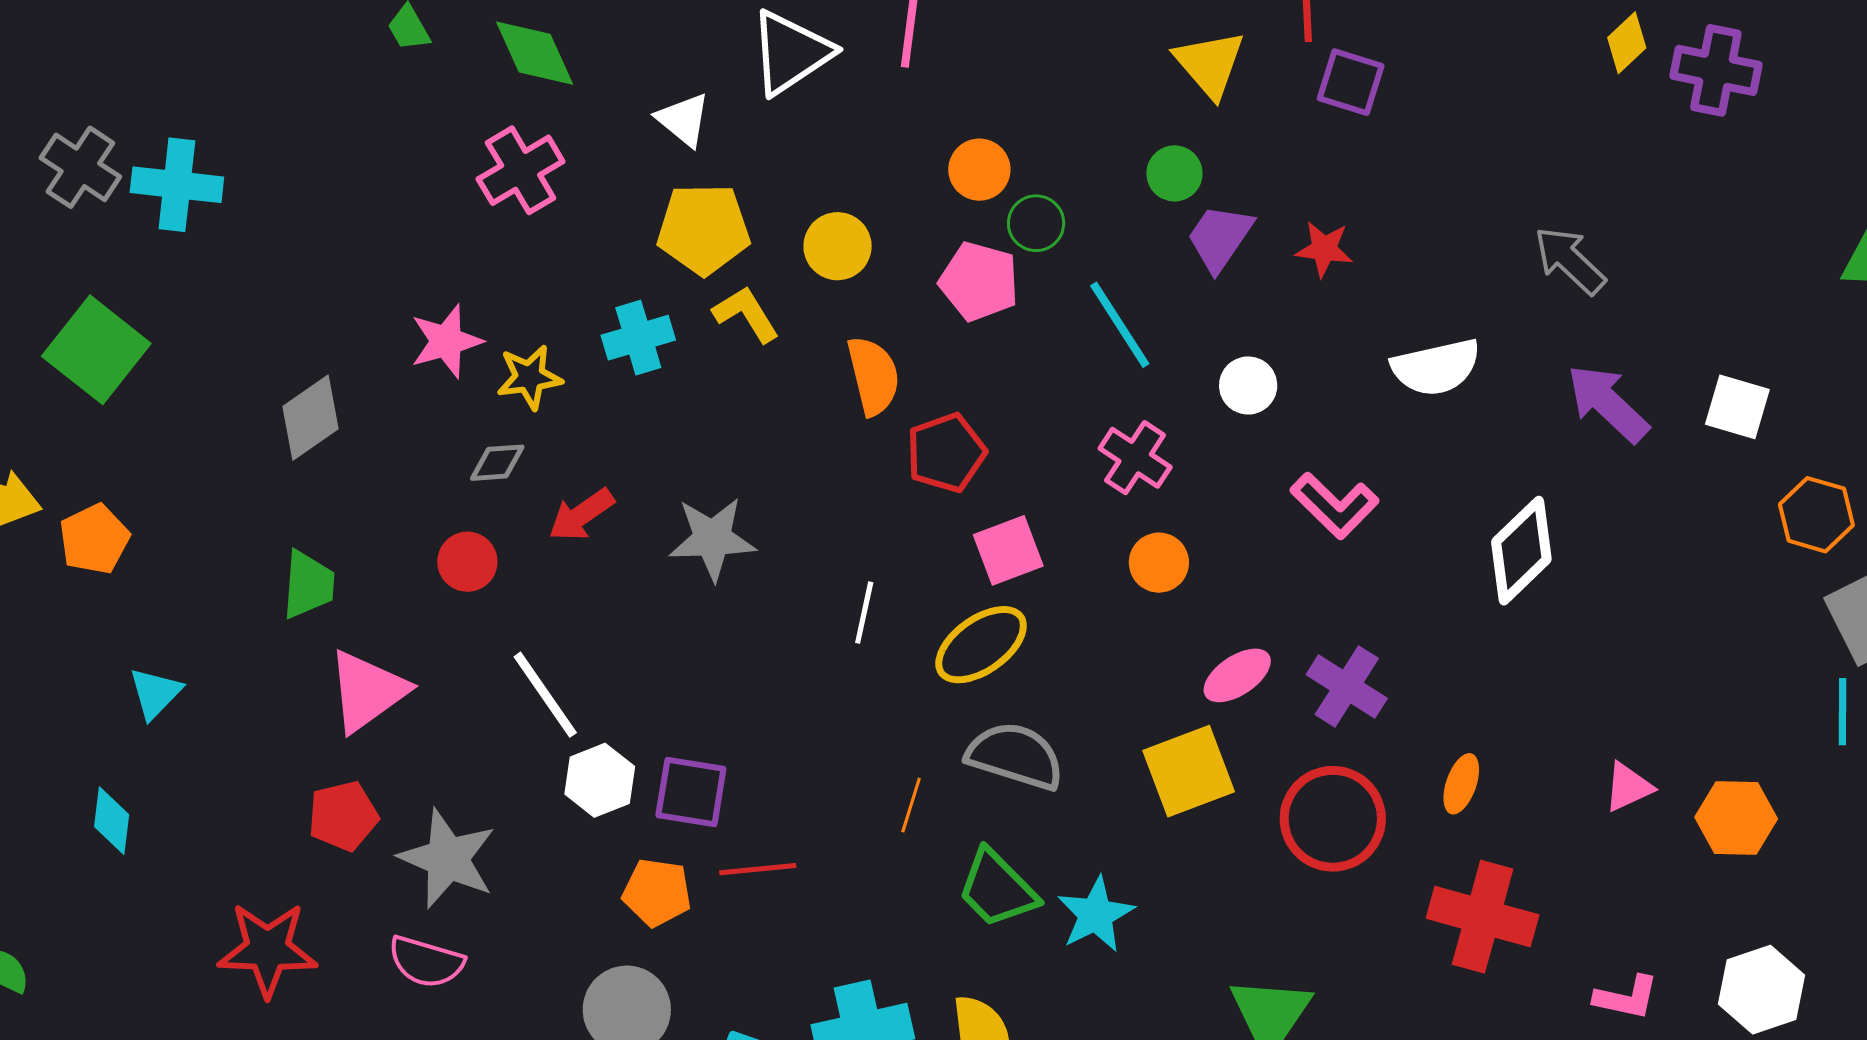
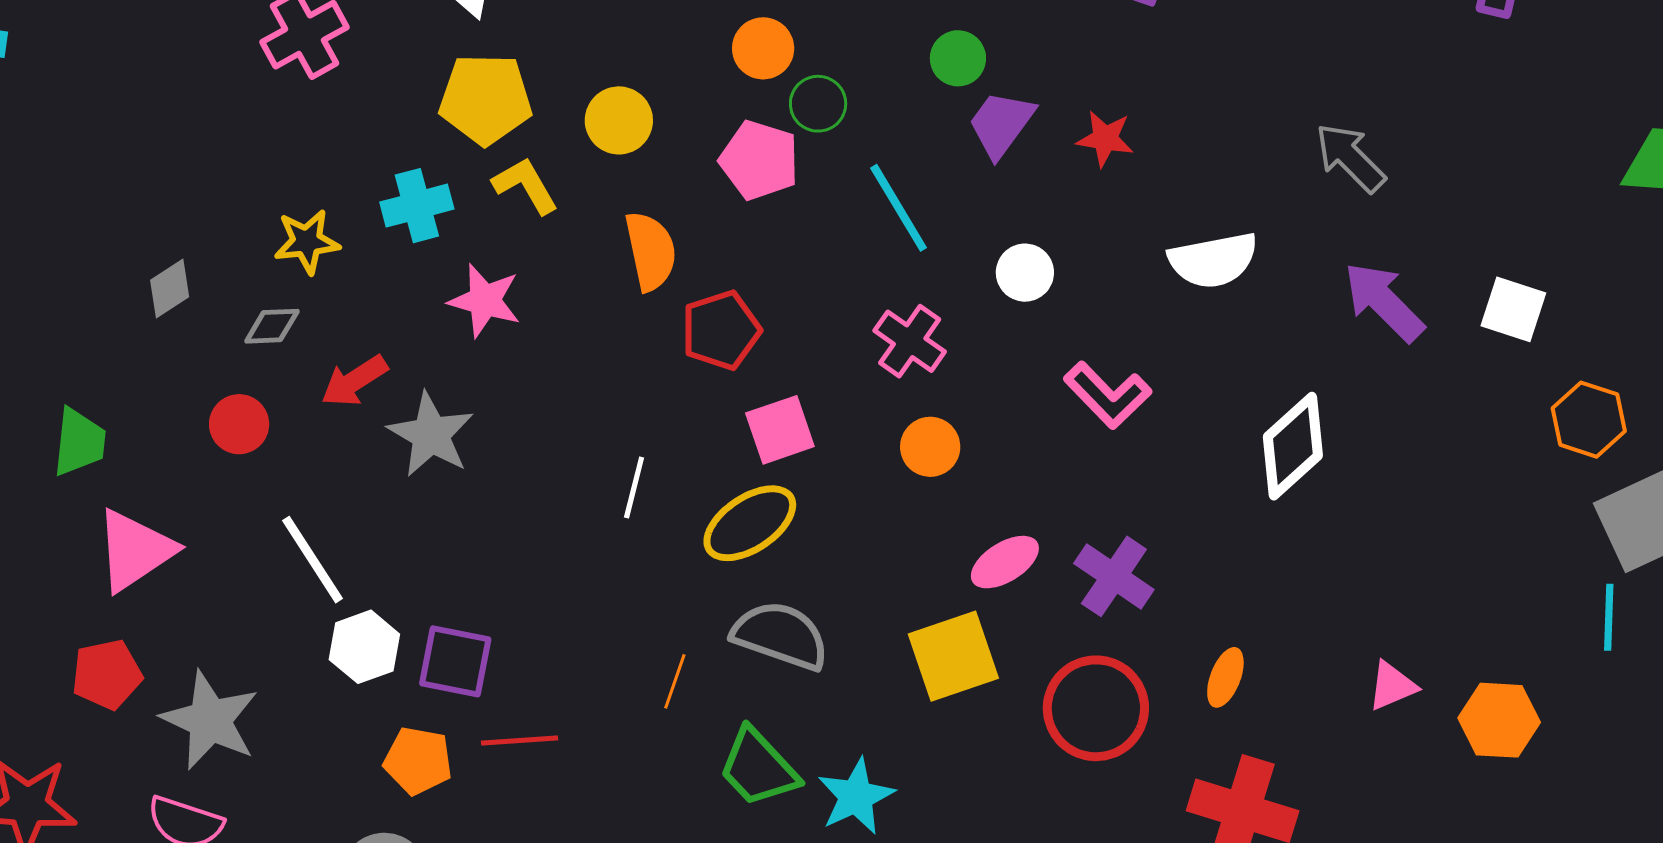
pink star: (446, 341) -> (485, 300), moved, turned 30
gray diamond: (310, 418) -> (170, 289), moved, size x0.7
gray star: (712, 539) -> (431, 435), moved, turned 30

